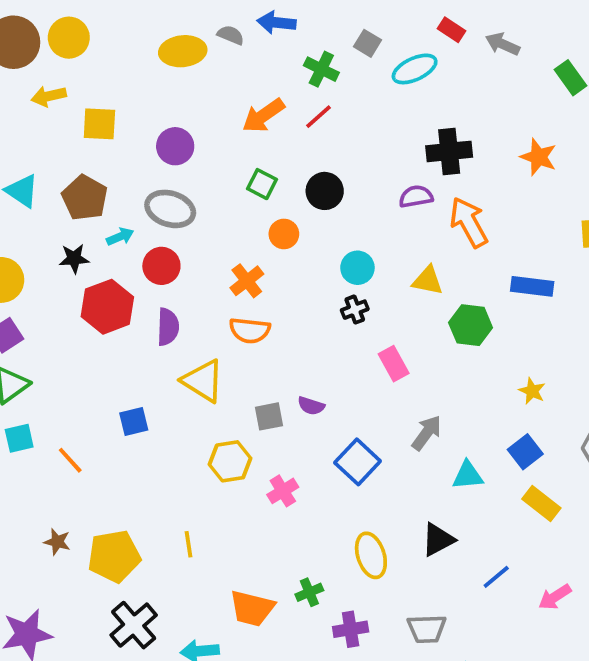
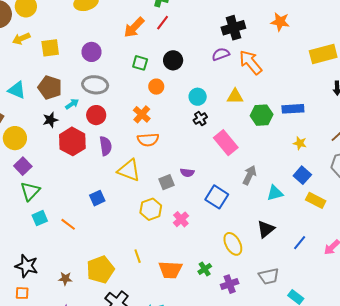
blue rectangle: (532, 286) -> (293, 109), moved
pink rectangle: (394, 364) -> (226, 143), size x1.4
brown star: (57, 542) -> (65, 279), moved
orange trapezoid: (252, 608) -> (170, 270), moved

